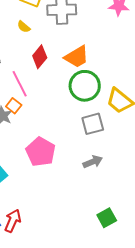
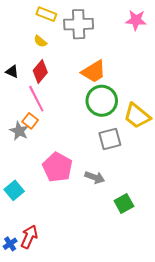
red diamond: (40, 57) -> (40, 72), moved
gray arrow: (93, 162) -> (95, 177), moved, turned 42
green square: (107, 218) -> (124, 203), moved

